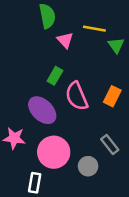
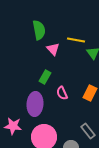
pink semicircle: (77, 96) -> (62, 93), size x0.6
purple ellipse: (42, 110) -> (35, 104), turned 50

